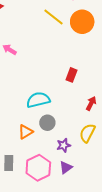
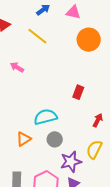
yellow line: (54, 17) -> (37, 36), moved
orange triangle: (26, 132) -> (24, 139), moved
purple star: (64, 145) -> (71, 162), size x1.5

